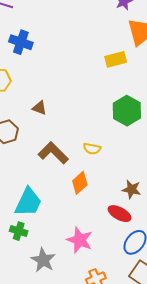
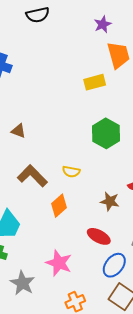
brown star: (132, 189) -> (110, 201), moved

